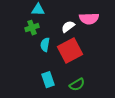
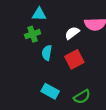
red square: (70, 51) -> (74, 59), size x0.7
cyan rectangle: (48, 80) -> (50, 91), turned -42

